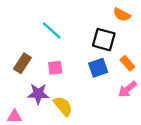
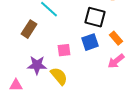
brown rectangle: (22, 63) -> (29, 29), moved
pink square: (55, 68) -> (64, 50), moved

